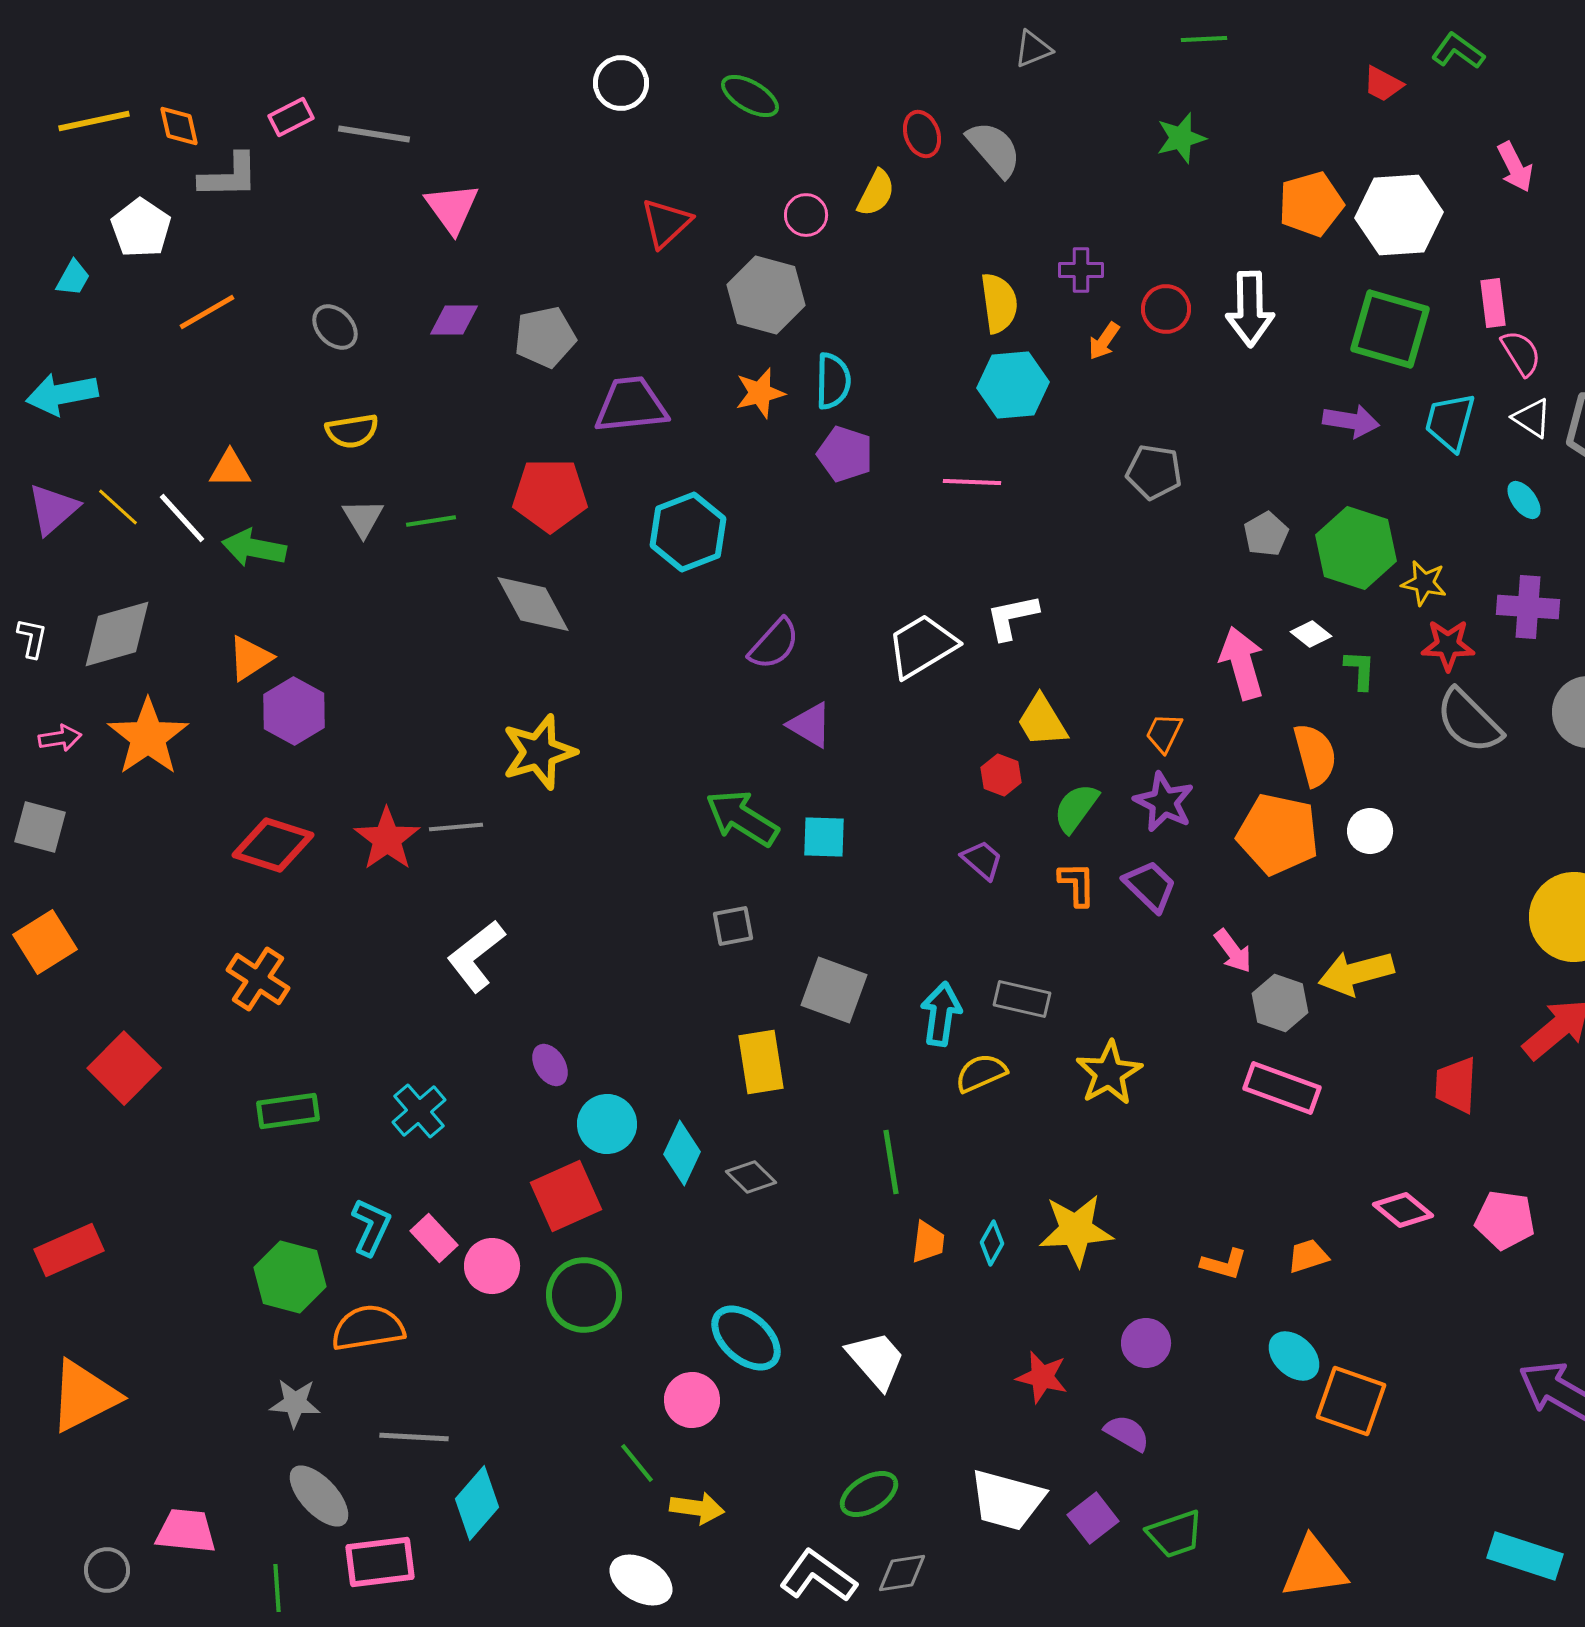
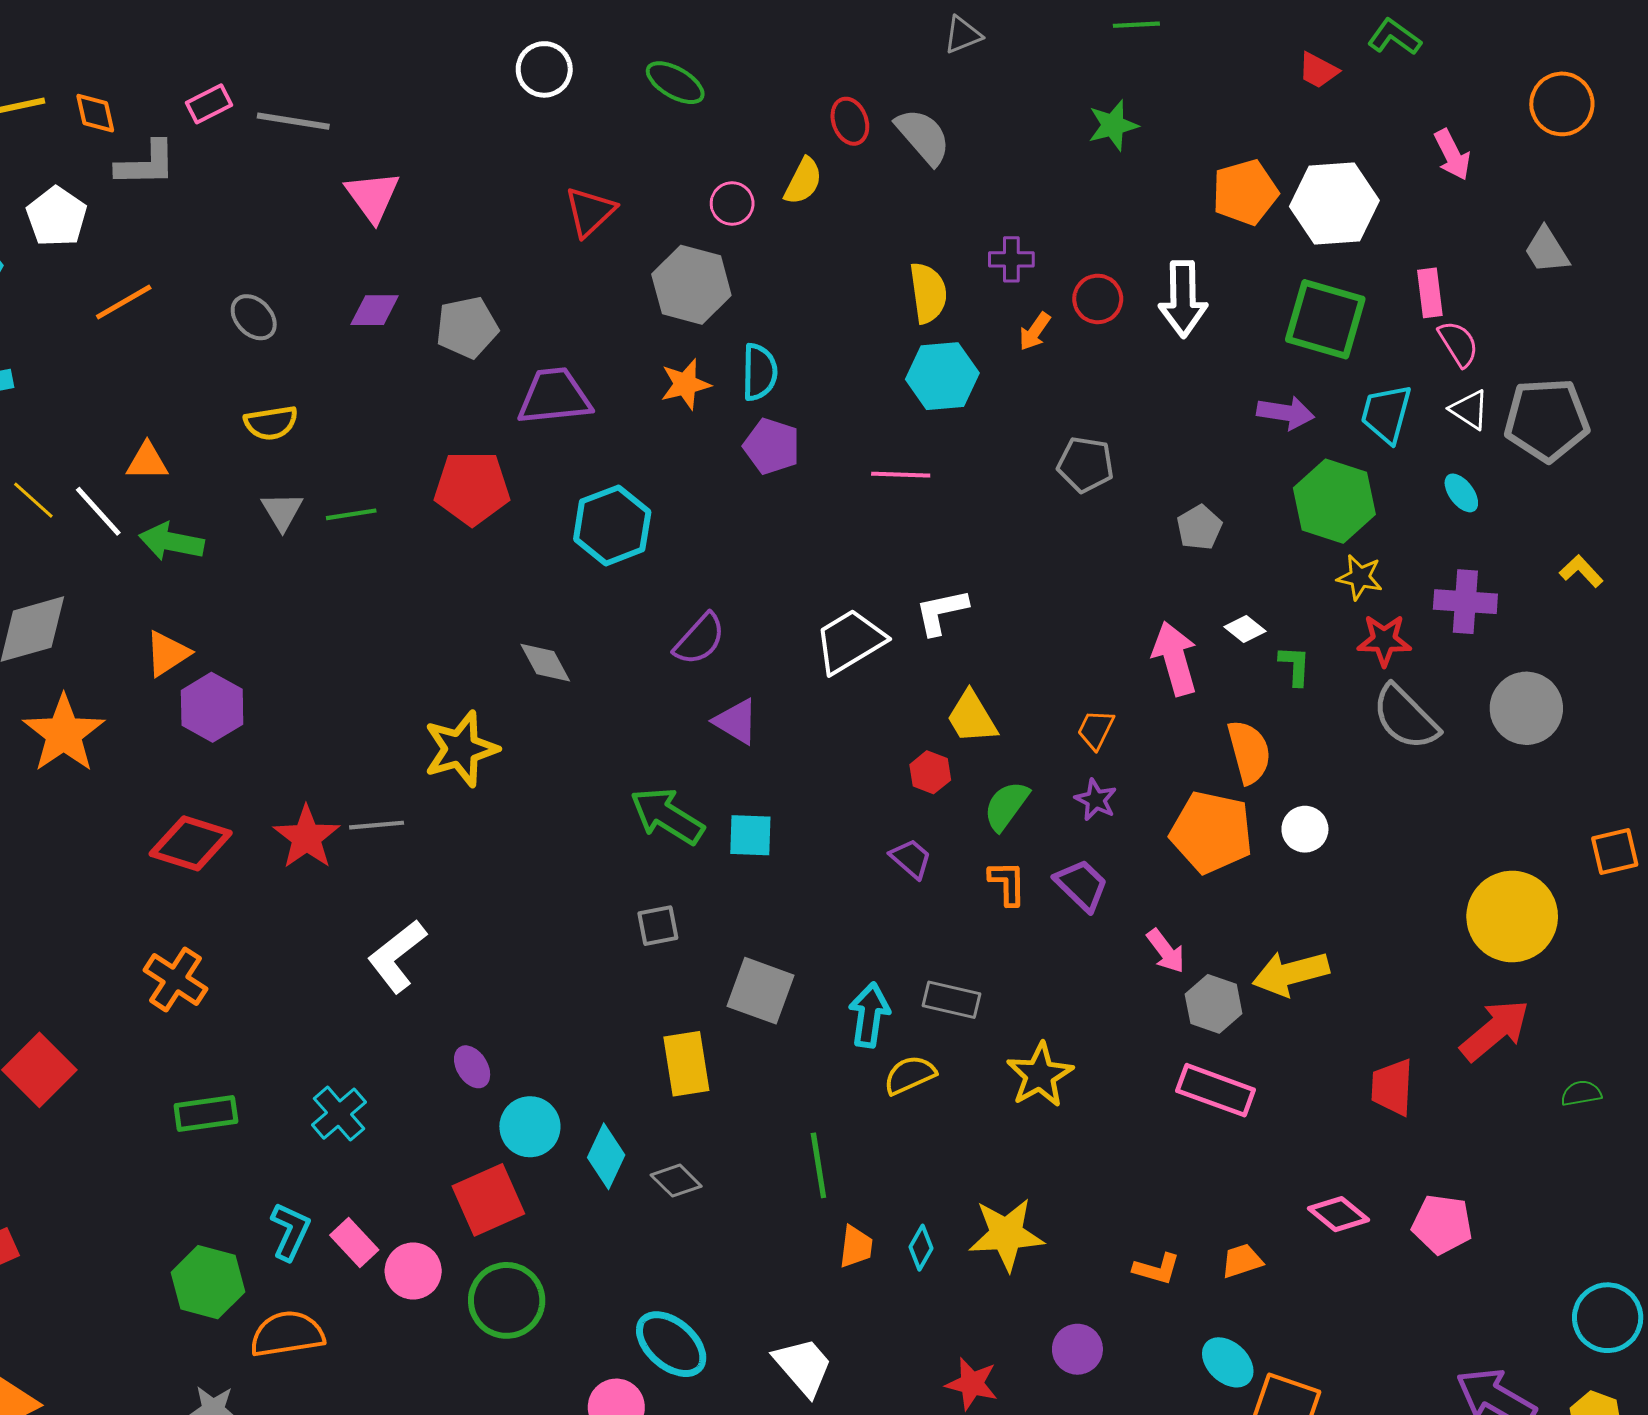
green hexagon: (1356, 548) -> (1334, 501), moved
gray diamond: (533, 604) -> (545, 663), moved, size x0.7
purple star: (1164, 802) -> (1096, 800), size x0.7

